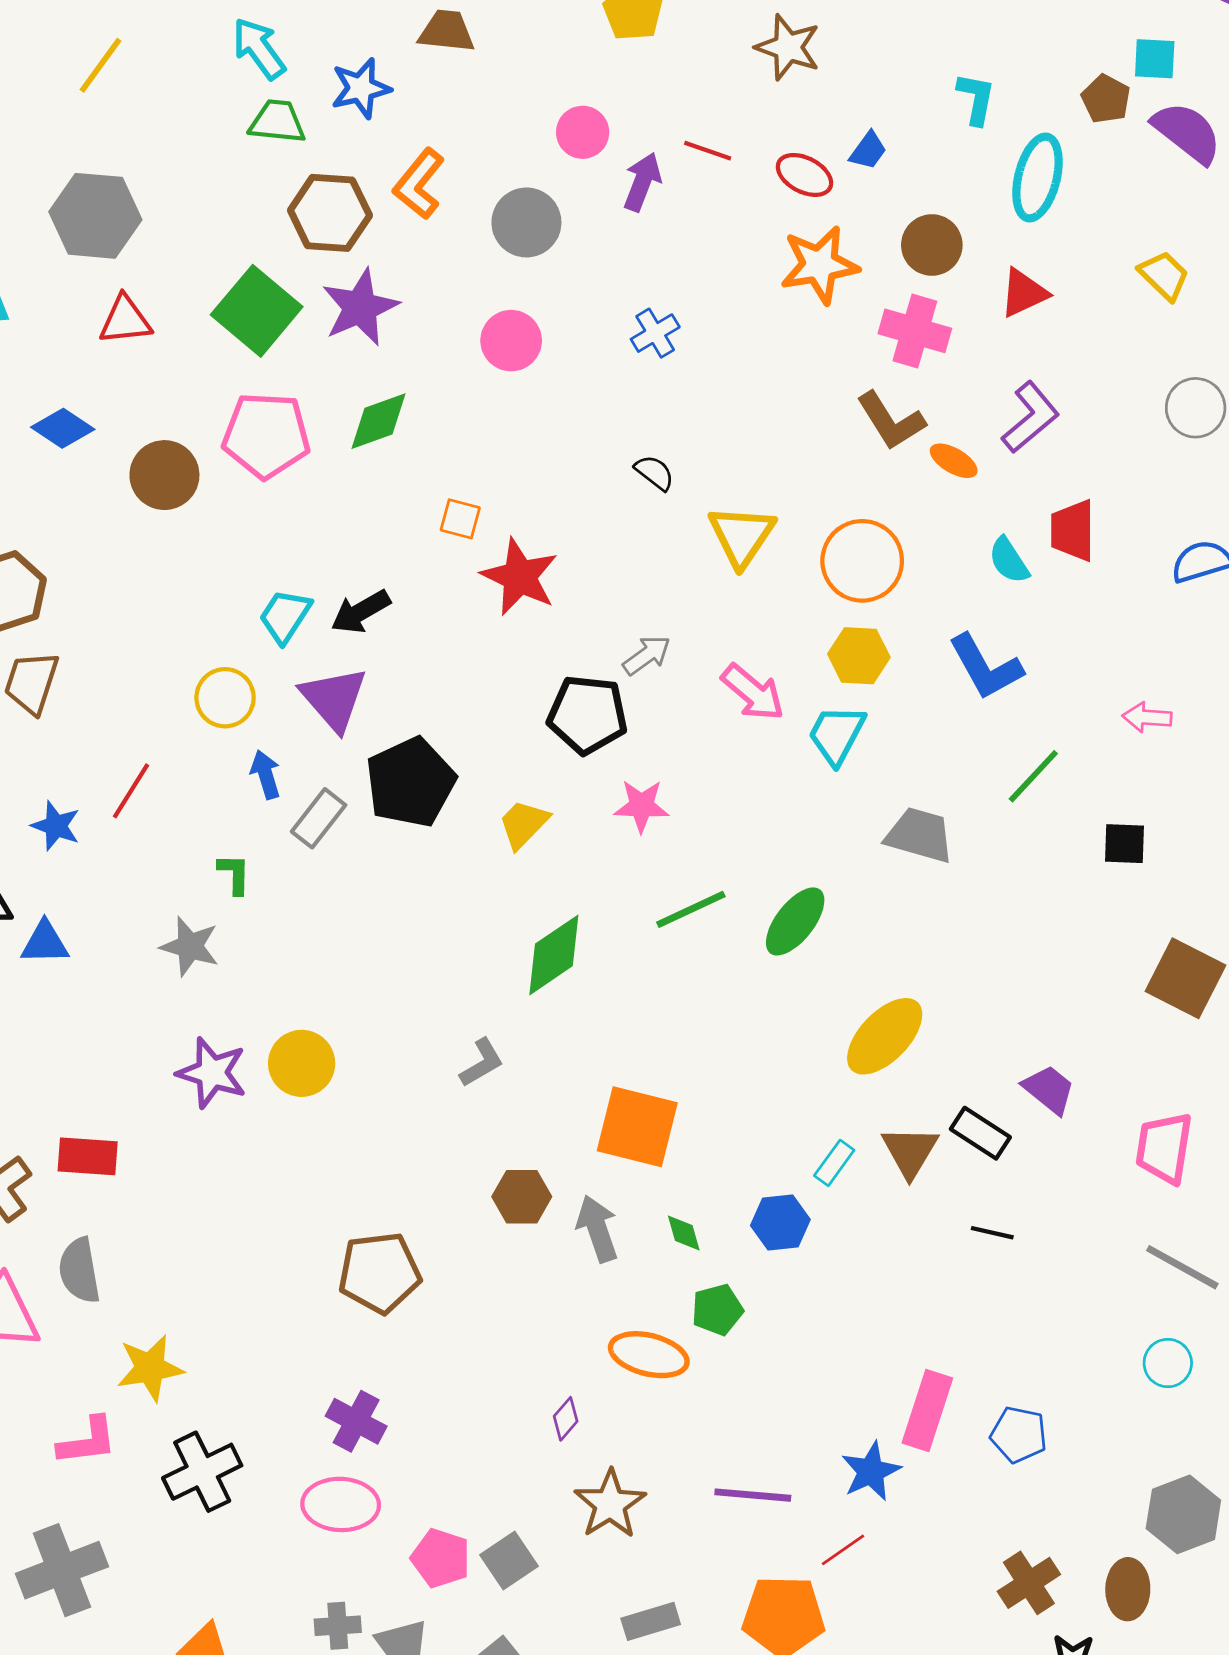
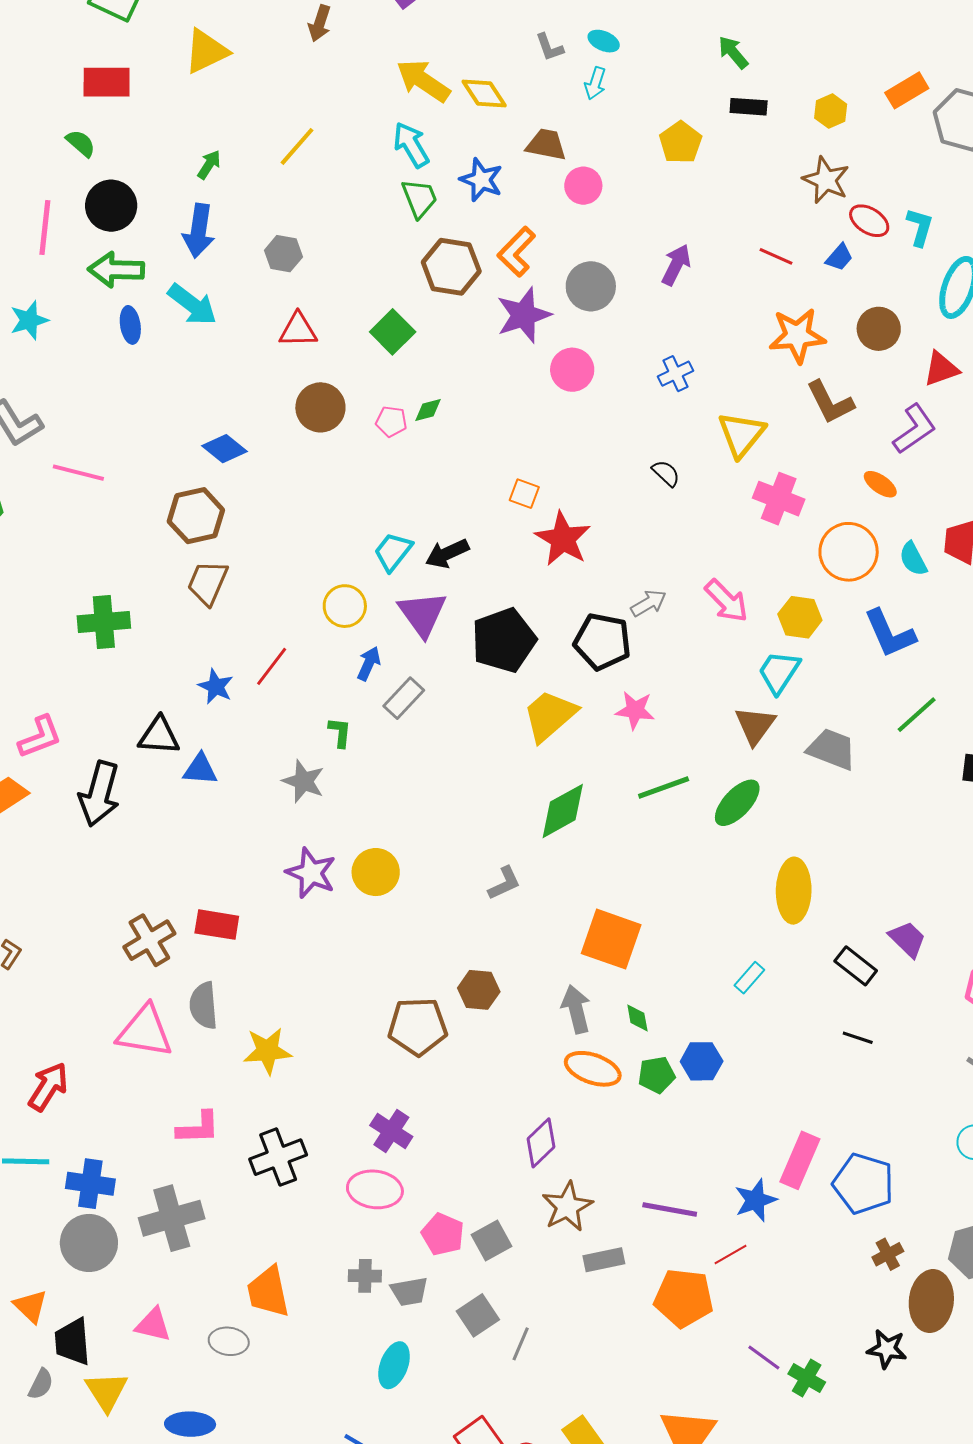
brown star: (788, 47) -> (826, 180), moved
blue star: (361, 88) -> (481, 180), turned 30
green trapezoid: (277, 122) -> (419, 198), turned 57
pink circle: (583, 132) -> (583, 186), moved
red line: (708, 151) -> (776, 256), moved
red ellipse: (804, 175) -> (869, 221), moved
gray hexagon: (95, 216) -> (283, 254), size x0.6
purple star: (360, 307) -> (524, 315), moved
green square: (257, 311) -> (393, 332), size x0.7
pink cross: (915, 331) -> (779, 499), moved
purple L-shape: (1031, 417) -> (914, 429), moved
green diamond: (378, 421) -> (428, 410), moved, size x0.6
brown L-shape: (891, 421) -> (830, 402), moved
blue diamond: (63, 428) -> (225, 449), moved
pink pentagon: (266, 435) -> (391, 421), size x0.5
brown circle: (164, 475) -> (320, 407), moved
yellow triangle: (742, 536) -> (741, 434), moved
orange circle: (862, 561) -> (849, 552), moved
pink arrow: (753, 692) -> (726, 601), moved
blue arrow: (266, 775) -> (369, 664), turned 36
black pentagon: (411, 782) -> (504, 640), moved
yellow trapezoid: (524, 824) -> (550, 716), size x1.5
yellow ellipse: (885, 1036) -> (794, 891), turned -48
brown triangle: (910, 1152) -> (755, 725), moved
brown hexagon: (522, 1197) -> (479, 990), moved
blue hexagon: (780, 1222) -> (702, 1061), moved
orange ellipse: (649, 1355) -> (593, 1069), moved
yellow star: (150, 1368) -> (267, 1051), moved
purple diamond: (566, 1419) -> (541, 1143), size x1.6
blue pentagon: (1019, 1435) -> (863, 1184), size x1.5
brown cross: (1029, 1583) -> (888, 1254), moved, size x0.7
brown ellipse: (1128, 1589) -> (931, 1301), size x1.4
gray rectangle: (651, 1621) -> (604, 1260), moved

